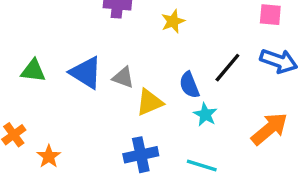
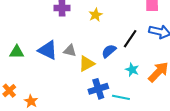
blue semicircle: (189, 85) -> (109, 51), turned 77
cyan star: (205, 114) -> (132, 70), moved
blue cross: (141, 155) -> (98, 89), moved

